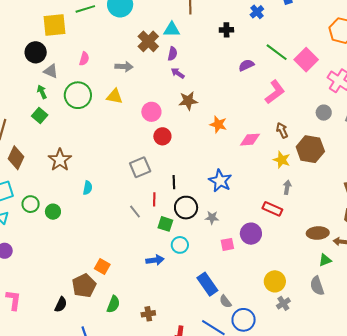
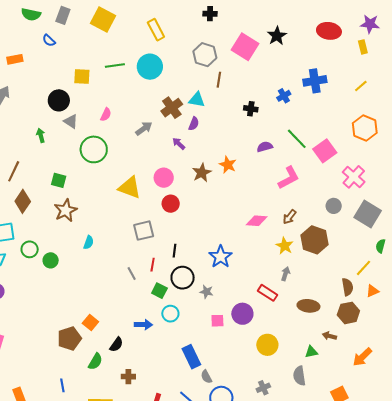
yellow square: (54, 25) -> (82, 76), size x0.7
gray arrow: (124, 67) -> (144, 129), turned -48
purple arrow: (178, 73) -> (179, 144), moved
green arrow: (42, 92) -> (41, 135), moved
yellow triangle: (115, 96) -> (130, 188), moved, size x1.4
brown star: (188, 101) -> (202, 173), turned -30
green square: (40, 116) -> (59, 180), moved, turned -35
orange star: (218, 124) -> (228, 165), moved
brown arrow: (282, 130) -> (290, 217), turned -126
brown ellipse: (318, 233) -> (308, 306), moved
yellow circle: (275, 281) -> (267, 345), moved
black semicircle: (61, 305) -> (116, 345), moved

